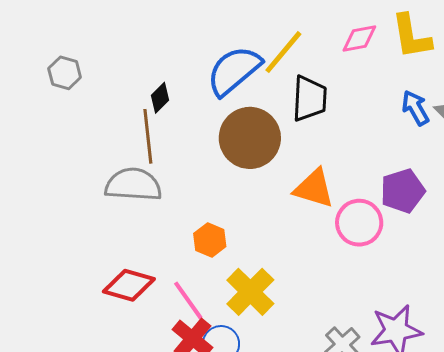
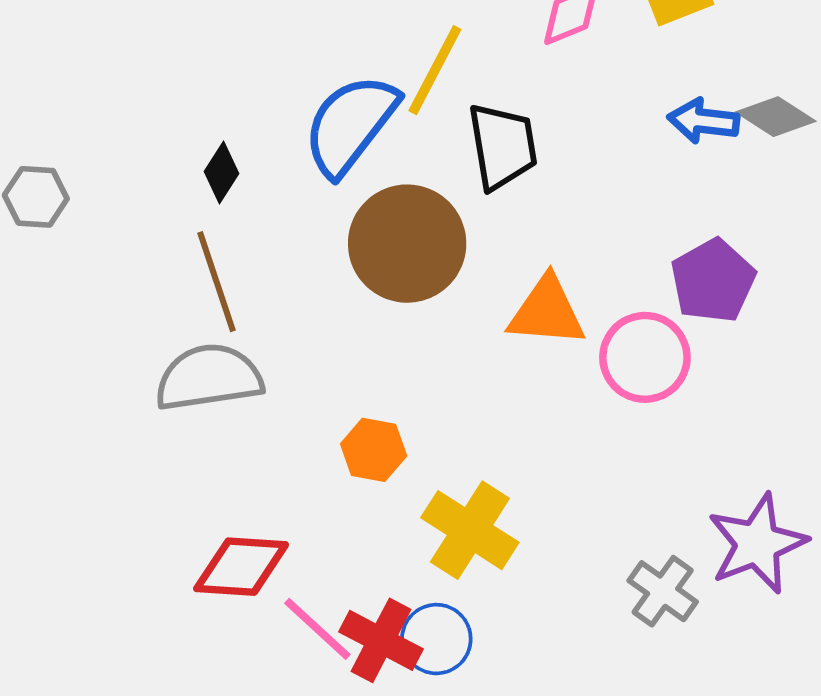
black diamond: (160, 98) -> (221, 172), moved
blue arrow: (415, 108) -> (703, 121), turned -42
pink line: (188, 300) -> (317, 629), moved

